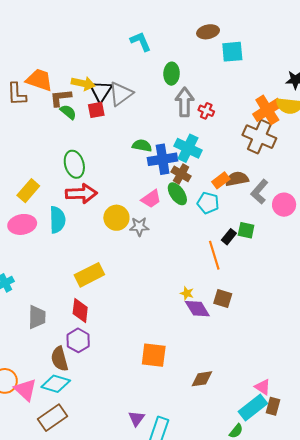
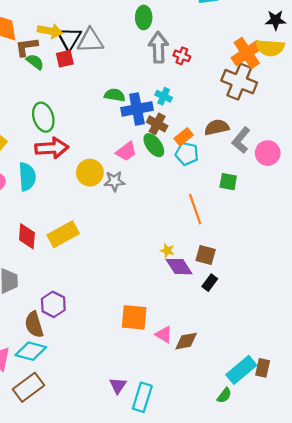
gray triangle: (121, 94) -> (90, 41), turned 36
cyan cross: (188, 148) -> (164, 96), size x0.6
orange rectangle: (221, 180) -> (184, 137), moved
black rectangle: (229, 237) -> (210, 283), moved
red diamond: (80, 311) -> (27, 236), moved
pink triangle: (263, 387) -> (164, 335), moved

